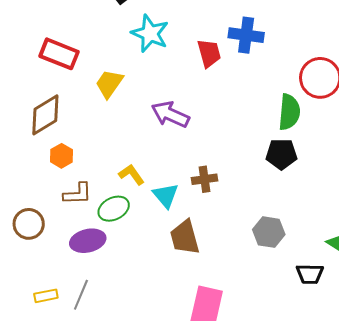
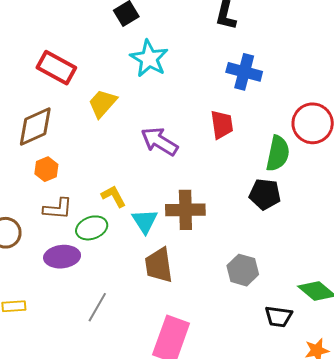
red trapezoid: (209, 53) -> (222, 125), moved
brown cross: (205, 179) -> (185, 210), size x1.5
gray line: (81, 295) -> (97, 307), moved

